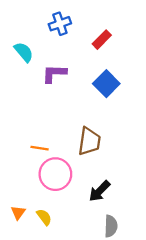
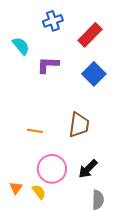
red rectangle: (102, 40) -> (90, 35), size x1.4
pink circle: (55, 174) -> (52, 169), moved

